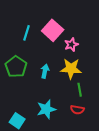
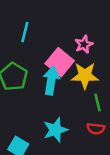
pink square: (53, 30) -> (60, 62), moved
cyan arrow: (45, 71) -> (51, 81), size x1.5

